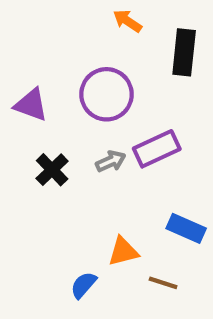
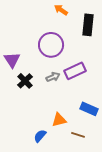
purple triangle: (31, 105) -> (12, 60), moved, turned 36

